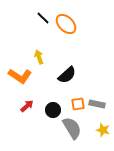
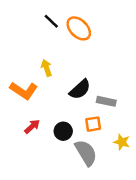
gray rectangle: (97, 104) -> (106, 101), moved
yellow star: (103, 130) -> (122, 142), moved

